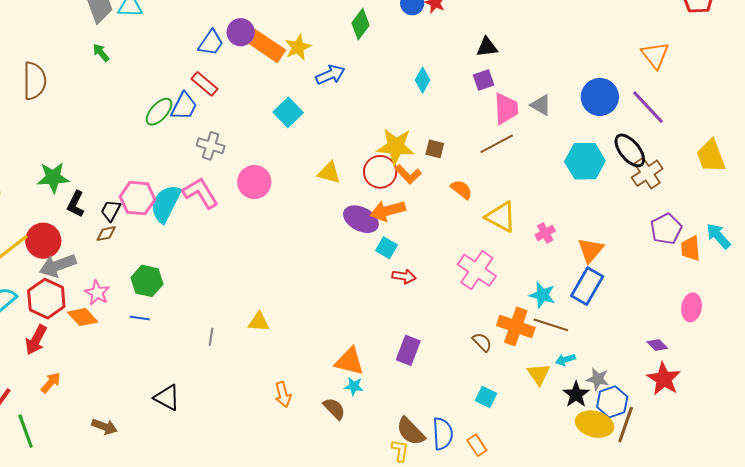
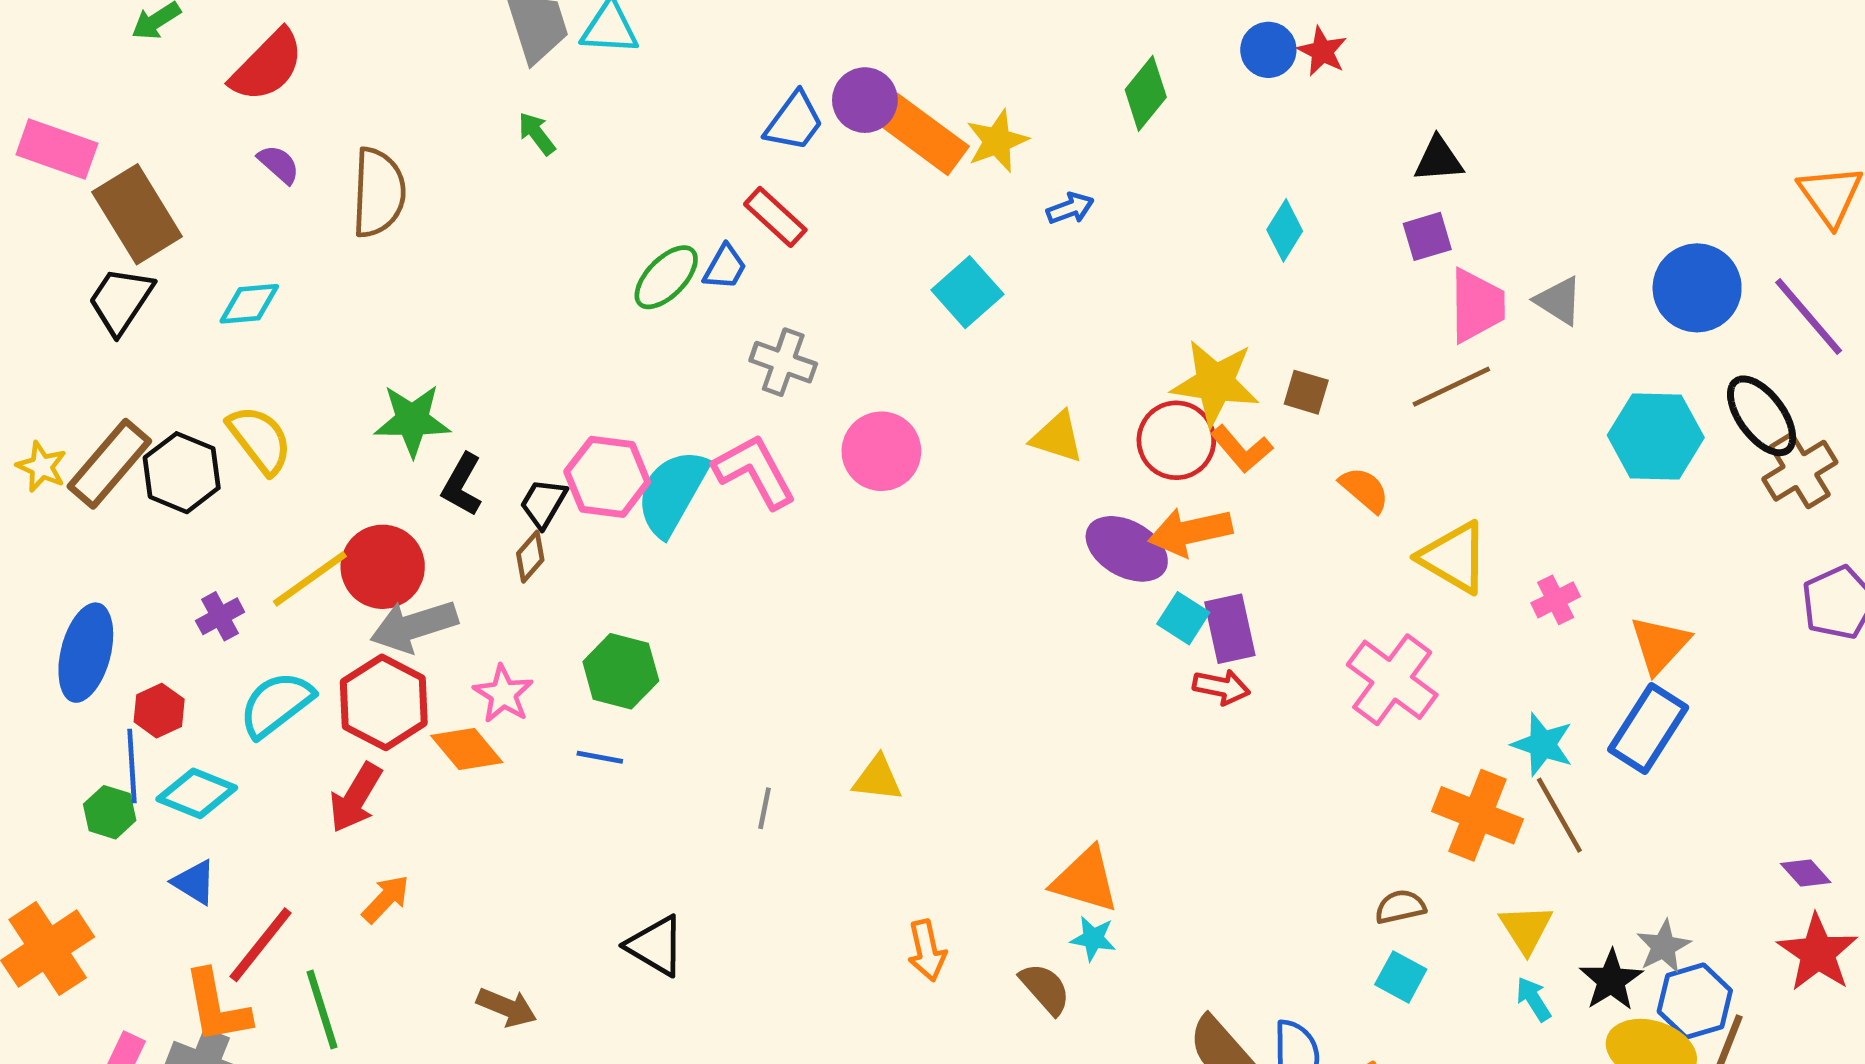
blue arrow: (330, 75) -> (1070, 208), size x0.7
blue trapezoid: (184, 106) -> (725, 267), size x0.7
brown diamond: (106, 234) -> (530, 557), turned -40
brown line: (551, 325) -> (1559, 815), turned 40
brown semicircle: (482, 342) -> (1400, 907), moved, turned -60
purple rectangle: (408, 350) -> (1230, 629), moved, turned -36
cyan arrow: (565, 360) -> (1533, 999), moved, turned 72
gray star: (598, 379) -> (1663, 946), turned 30

